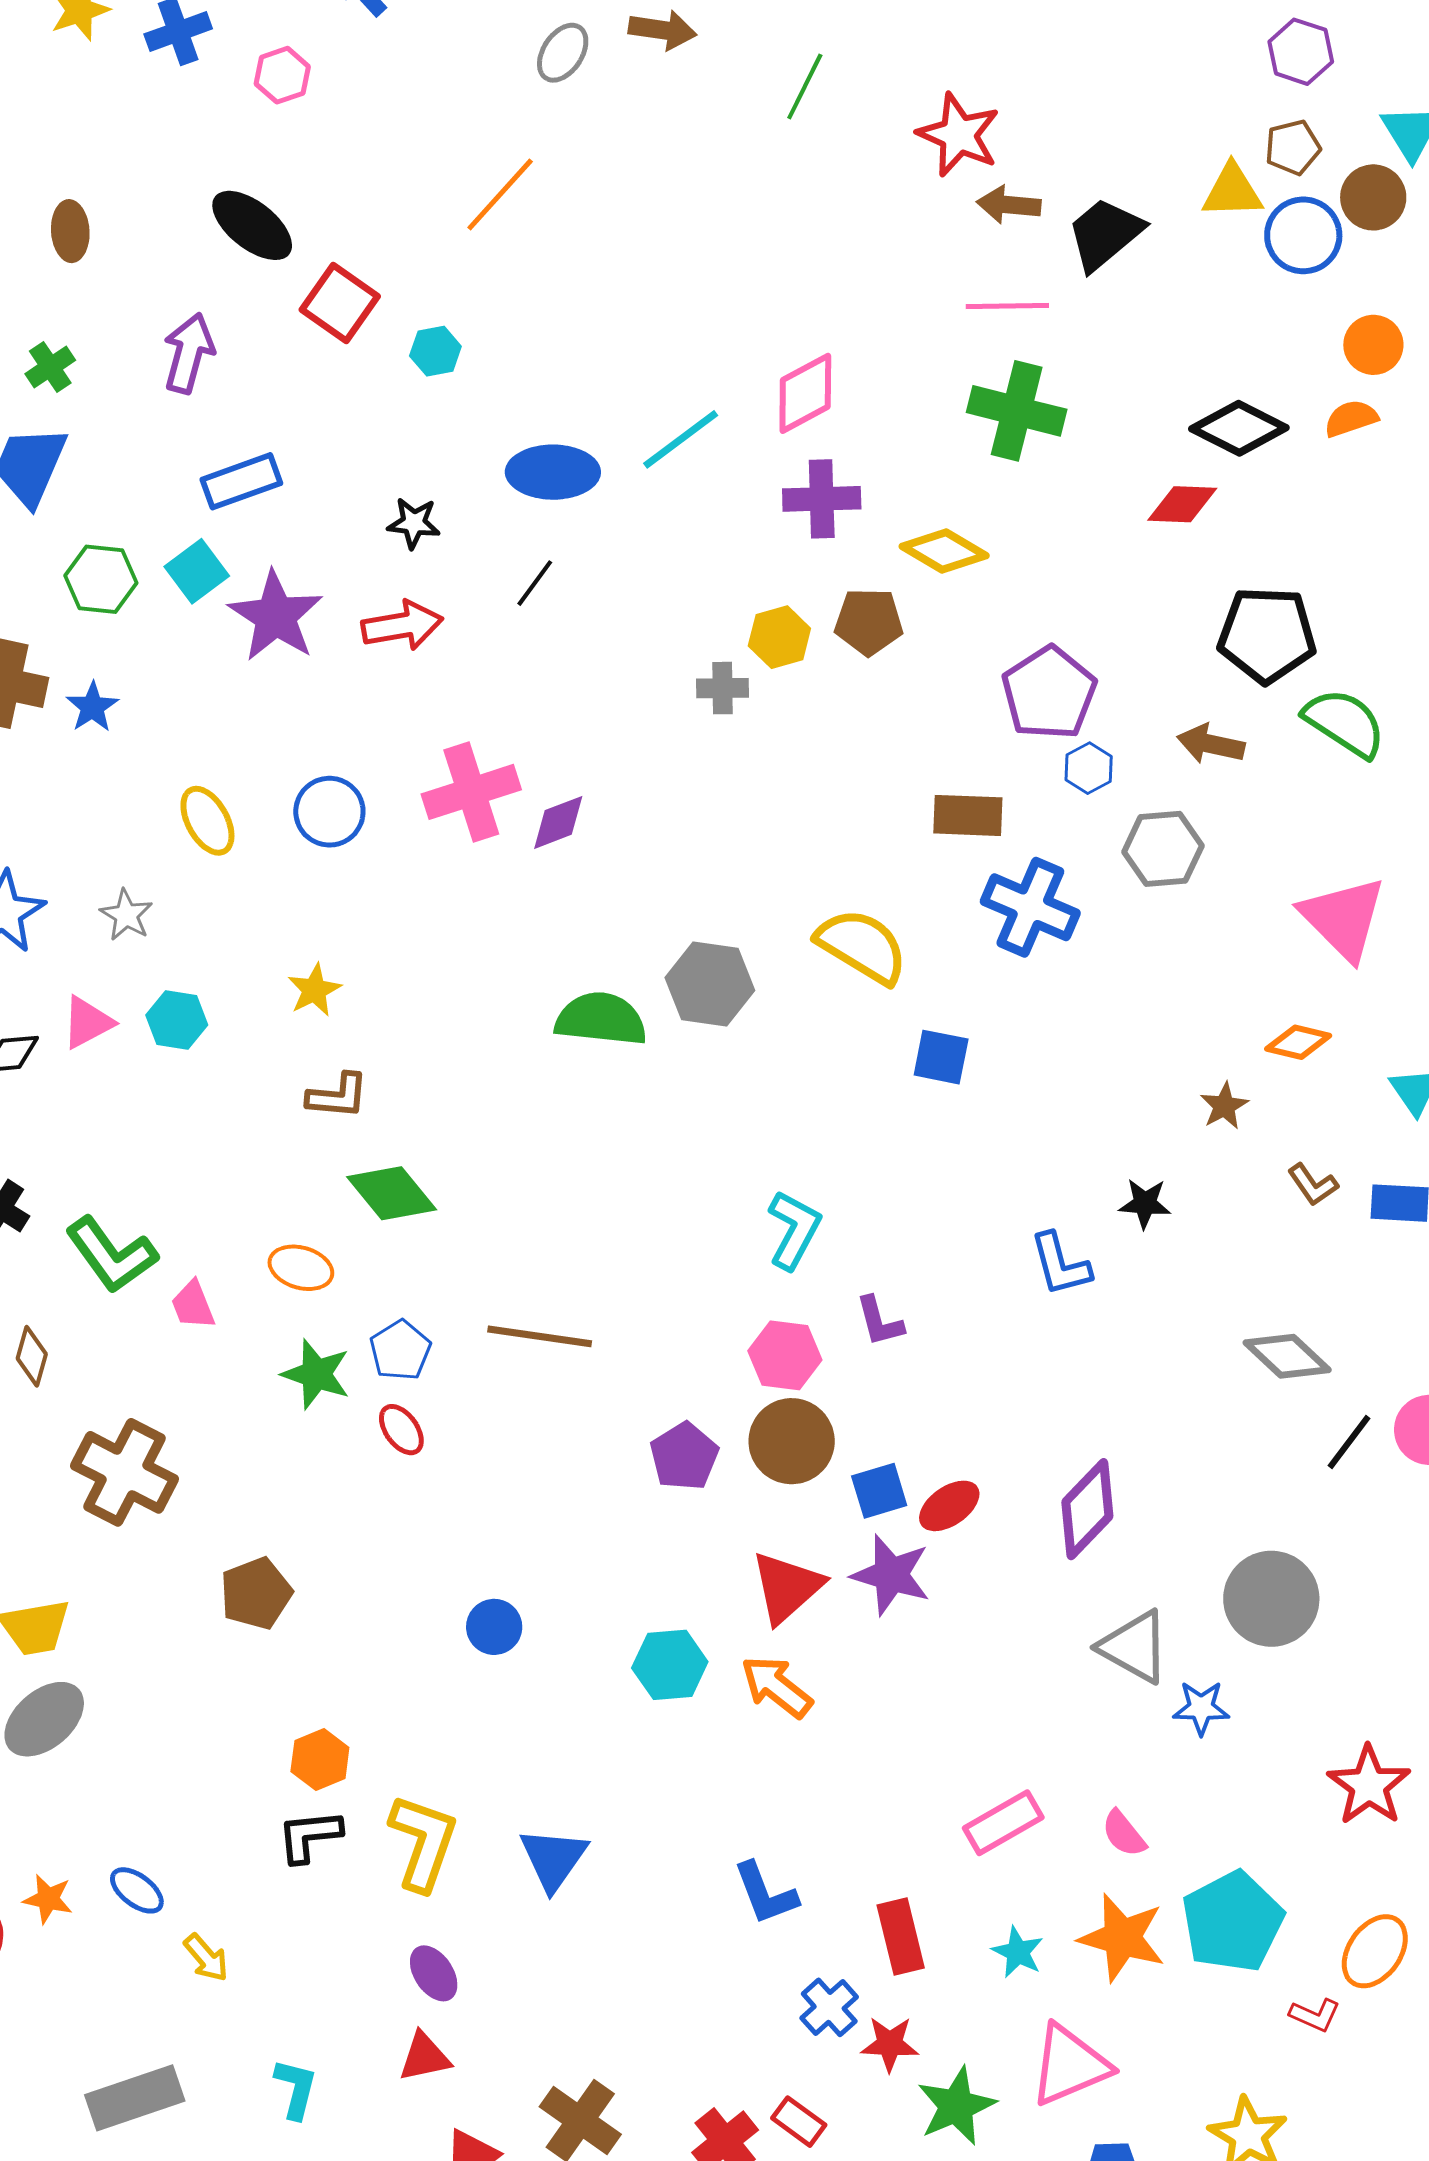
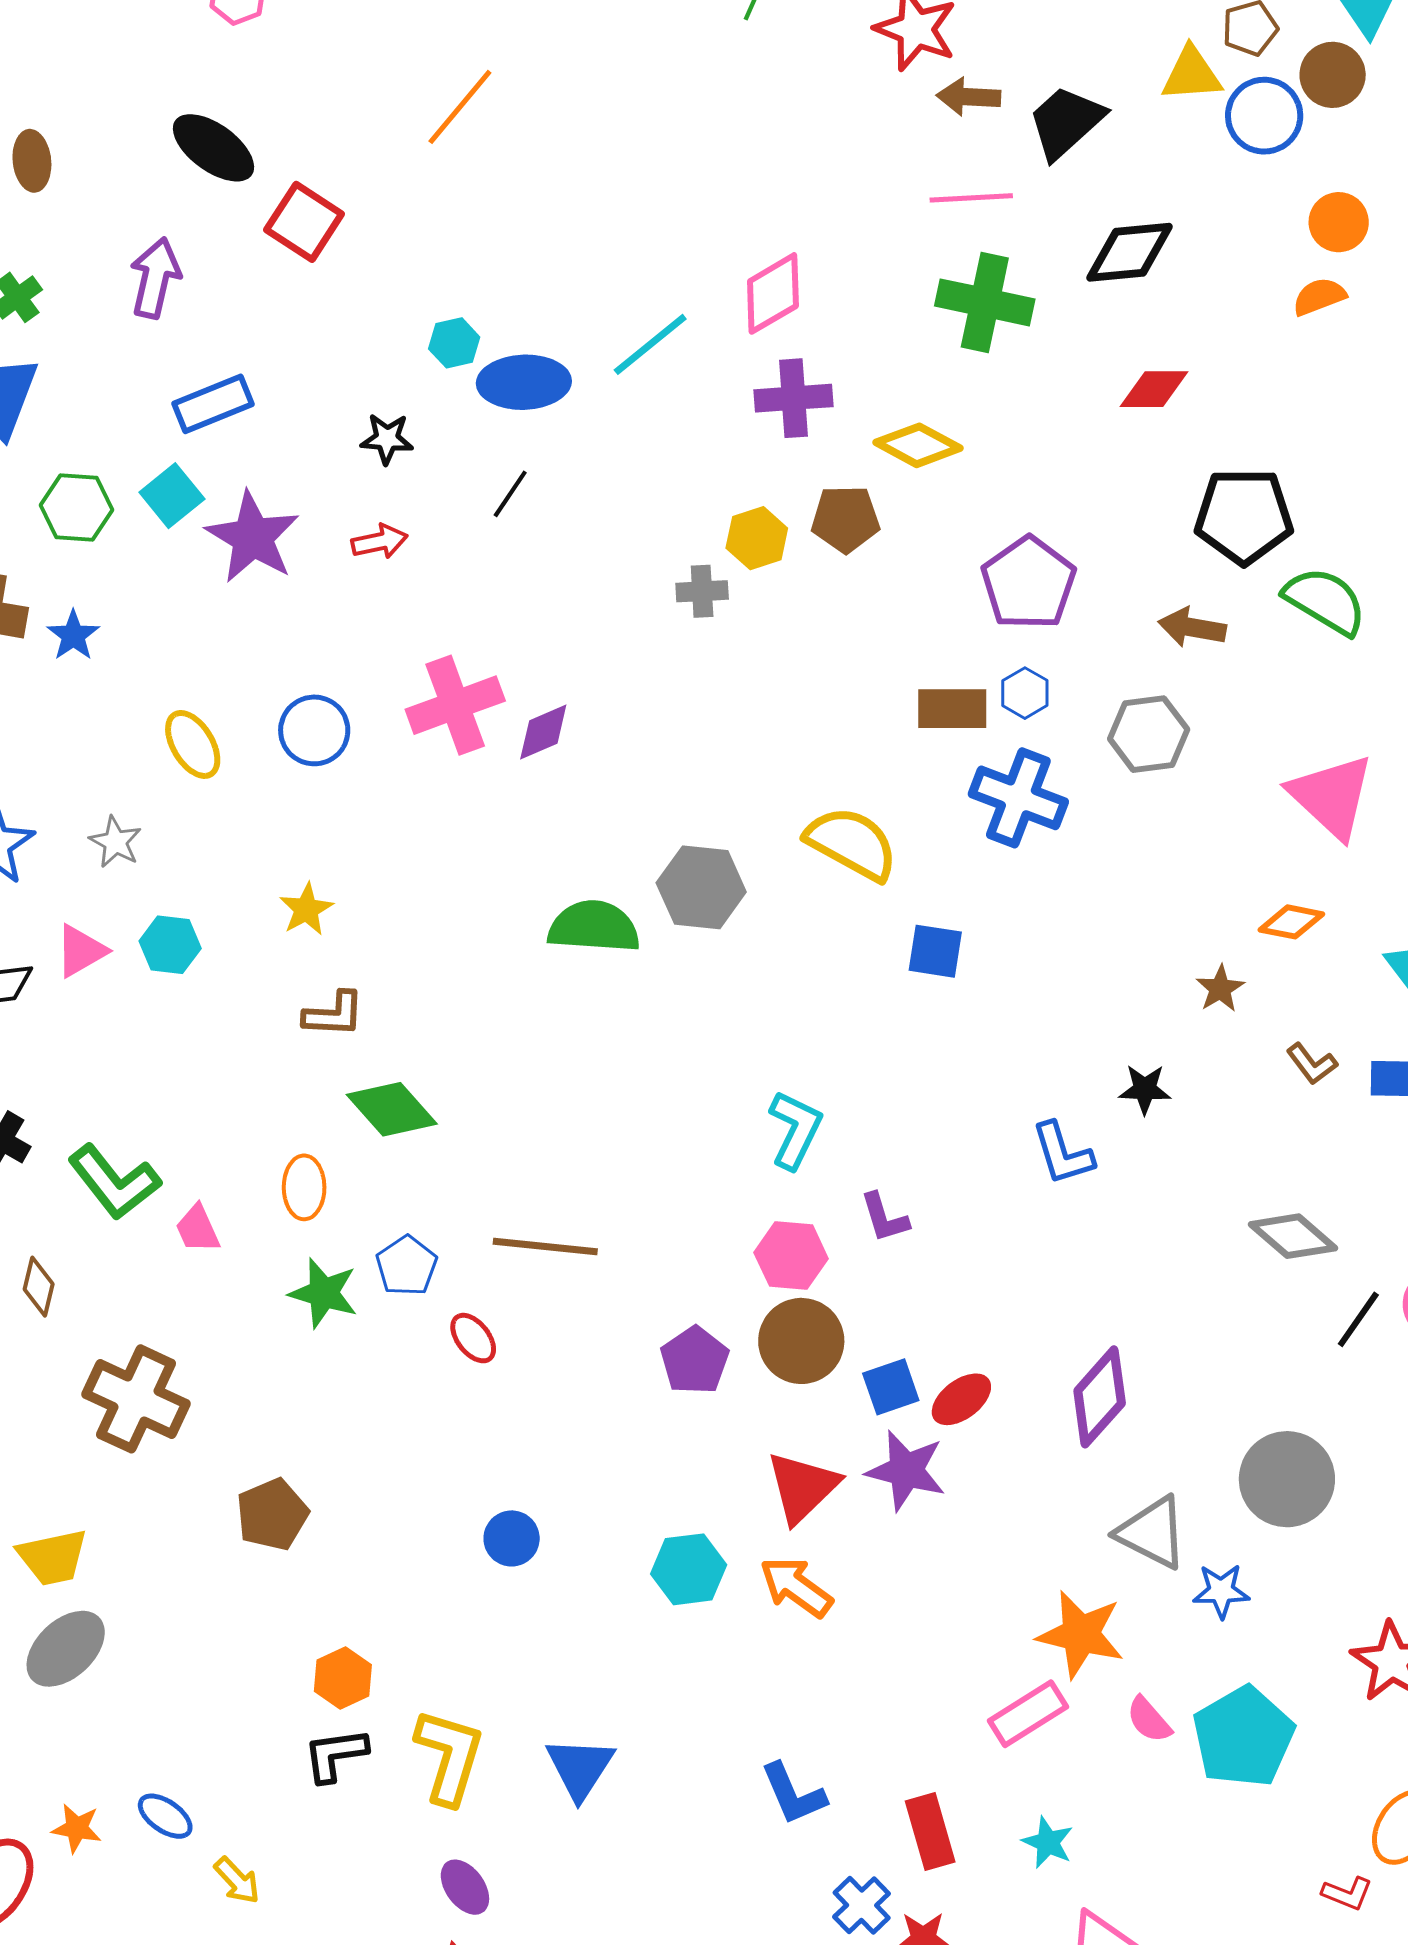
cyan hexagon: (435, 351) -> (454, 343), moved
black diamond: (1239, 428) -> (1130, 252), moved, turned -30
red arrow: (402, 625) -> (380, 542), size x0.7
blue hexagon: (1089, 768) -> (1025, 693), moved
orange ellipse: (301, 1268) -> (304, 1187), turned 76
red ellipse: (401, 1430) -> (473, 1338), moved
cyan pentagon: (1233, 1922) -> (1243, 1737), moved
orange star: (1122, 1938) -> (1081, 1634), moved

